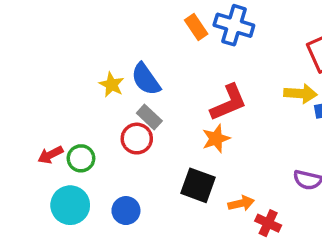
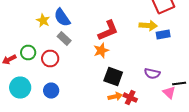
red circle: (137, 139) -> (50, 58), moved
green circle: (81, 158) -> (28, 52), moved
black square: (198, 185) -> (113, 76), moved
orange arrow: (241, 203) -> (115, 96), moved

